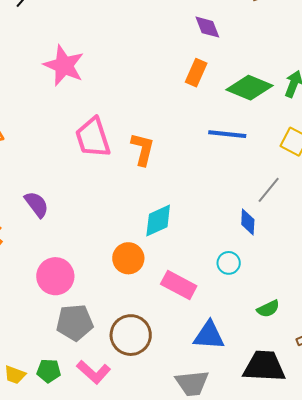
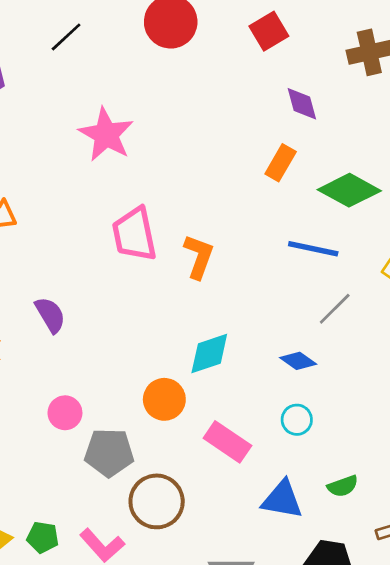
gray line: (269, 190) -> (335, 309), moved
blue diamond: (248, 222) -> (298, 361), moved, turned -64
pink circle: (55, 276) -> (65, 413), size x0.7
gray pentagon: (75, 323) -> (109, 453), moved
blue triangle: (209, 335) -> (282, 500), moved

